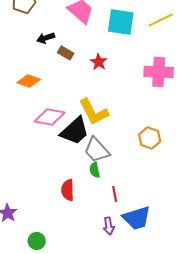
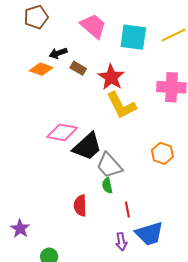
red star: (99, 62) -> (111, 77), size x1.5
orange diamond: (29, 81) -> (41, 69), moved
yellow L-shape: (94, 112) -> (121, 105), moved

